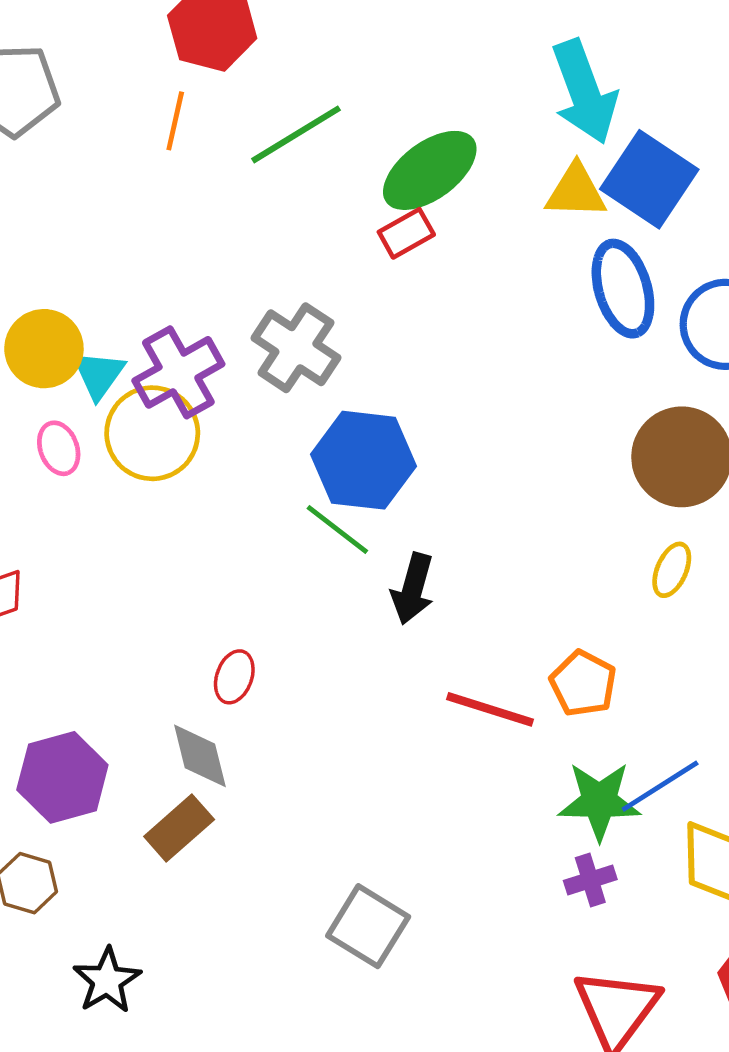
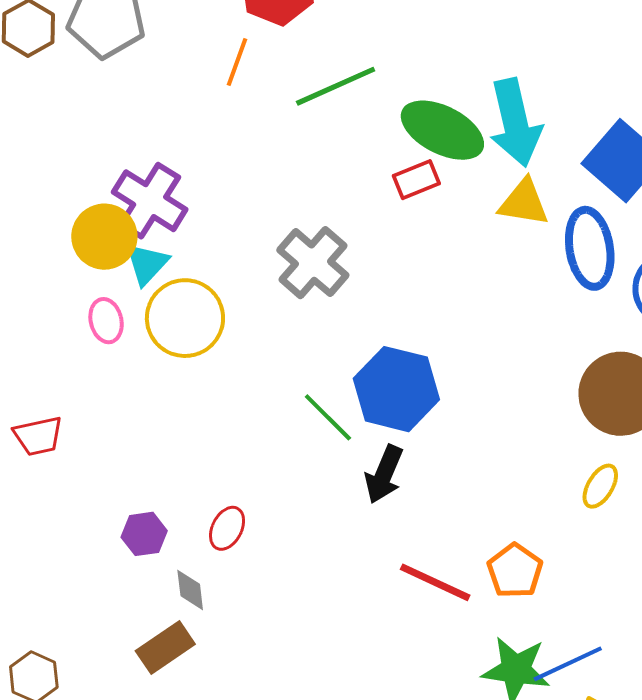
cyan arrow: (584, 92) -> (515, 123), moved
green ellipse: (430, 170) -> (442, 130), turned 56
yellow triangle: (576, 191) -> (524, 203), moved
purple cross: (178, 372) -> (150, 201), moved, turned -36
blue hexagon: (363, 460) -> (396, 389), moved
gray diamond: (200, 756) -> (190, 590), size x0.7
purple hexagon: (62, 777) -> (144, 534), moved, size x0.6

